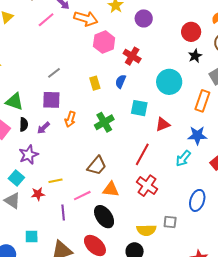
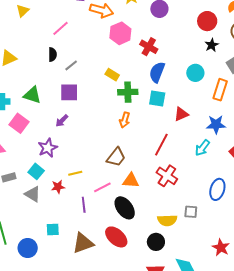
pink line: (46, 20) -> (60, 28), moved
blue semicircle: (121, 81) -> (157, 72), moved, size x1.5
cyan circle: (169, 82) -> (195, 73), moved, size x0.7
yellow rectangle: (95, 83) -> (112, 75), turned -40
orange arrow: (70, 119) -> (125, 120), moved
green cross: (104, 122) -> (128, 92), moved, turned 30
black semicircle: (24, 124) -> (53, 55), moved

